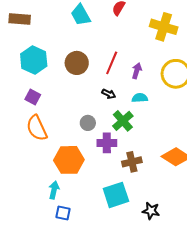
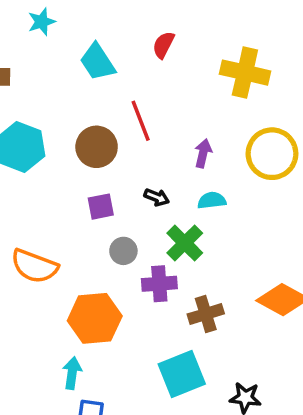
red line: (112, 63) -> (141, 121), moved, turned -40
purple square: (33, 97) -> (101, 207), moved, turned -35
orange semicircle: (37, 128) -> (34, 266), turned -40

